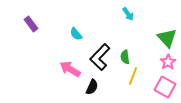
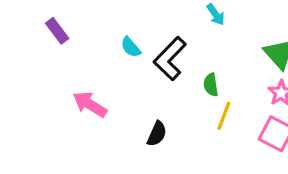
black L-shape: (100, 57) -> (170, 59), moved
pink arrow: (70, 69) -> (90, 104), moved

